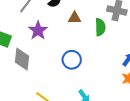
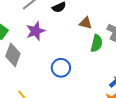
brown triangle: (75, 18) -> (86, 23), moved

